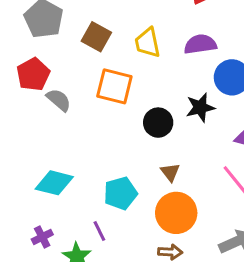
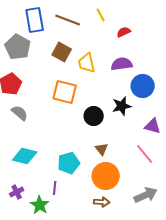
brown square: (96, 37) -> (62, 52), moved
gray semicircle: (59, 100) -> (20, 113), moved
purple line: (99, 231) -> (55, 188), turned 32

